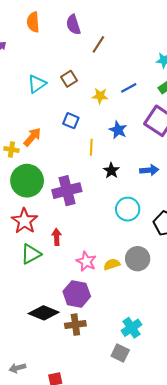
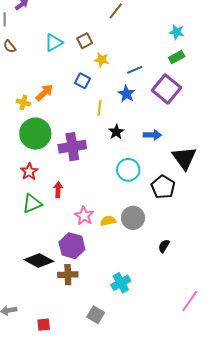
blue line: (129, 88) -> (135, 70), moved
yellow star: (100, 96) -> (102, 60), moved
red star: (25, 221) -> (29, 172), size x0.7
gray square: (120, 353) -> (96, 315), moved

